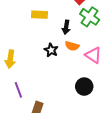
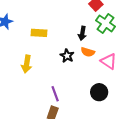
yellow rectangle: (39, 15) -> (39, 33), moved
purple line: (18, 90) -> (55, 94), moved

